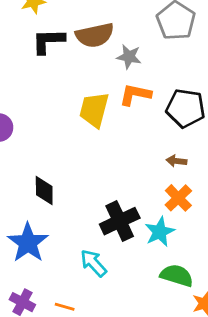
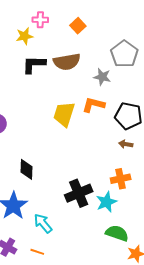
gray star: (129, 57) -> (102, 77), moved
brown arrow: (176, 161) -> (126, 144), moved
orange cross: (178, 198) -> (121, 179), turned 30
cyan arrow: (93, 263) -> (43, 223), moved

